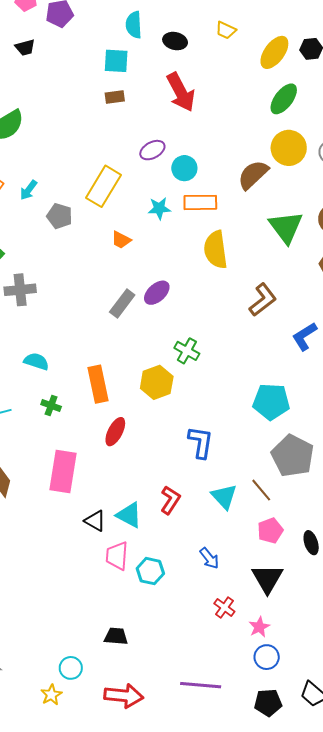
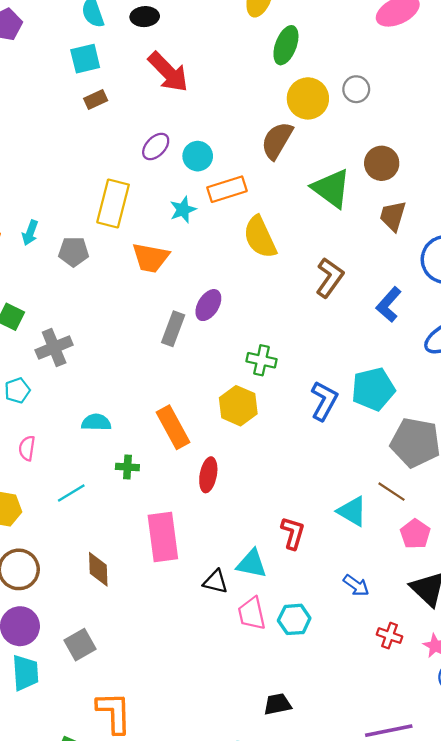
orange trapezoid: (121, 240) -> (151, 258), size x1.6
blue L-shape: (201, 442) -> (324, 401), moved, turned 36

